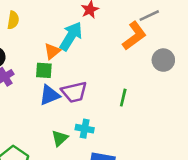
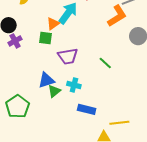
blue triangle: (49, 95) -> (46, 80), moved
green line: (123, 98) -> (105, 63), turned -64

